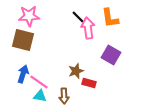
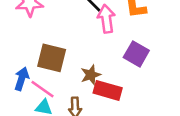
brown square: (23, 40) -> (52, 58), moved
red rectangle: (89, 83) -> (108, 90), size x1.5

